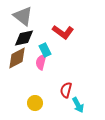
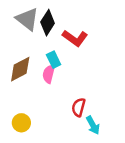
black diamond: (24, 38) -> (48, 23), moved, turned -45
yellow circle: (35, 103) -> (21, 123), moved

